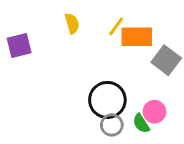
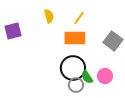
orange rectangle: (137, 37) -> (75, 38), moved
green semicircle: (141, 123) -> (87, 77), moved

